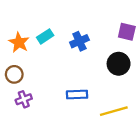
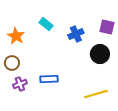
cyan rectangle: (45, 36) -> (46, 24), moved, turned 72
blue cross: (79, 41) -> (76, 34), moved
blue rectangle: (77, 95) -> (49, 79), moved

